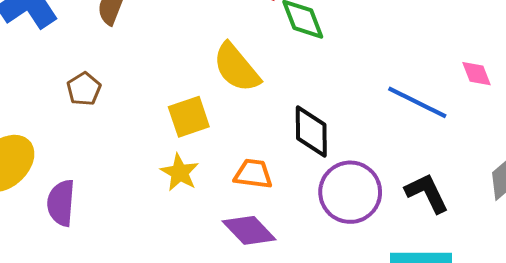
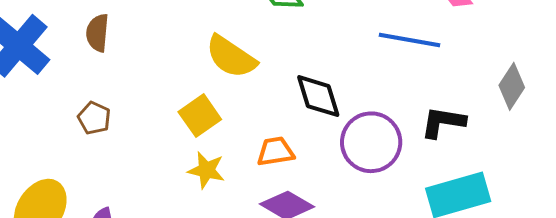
black L-shape: (427, 193) -> (443, 122), turned -39

